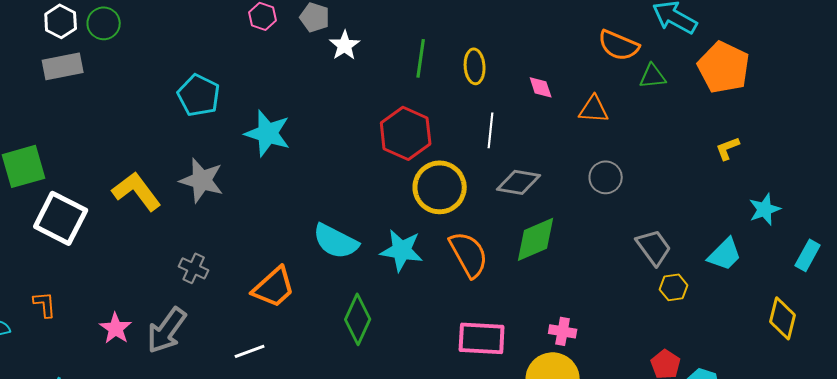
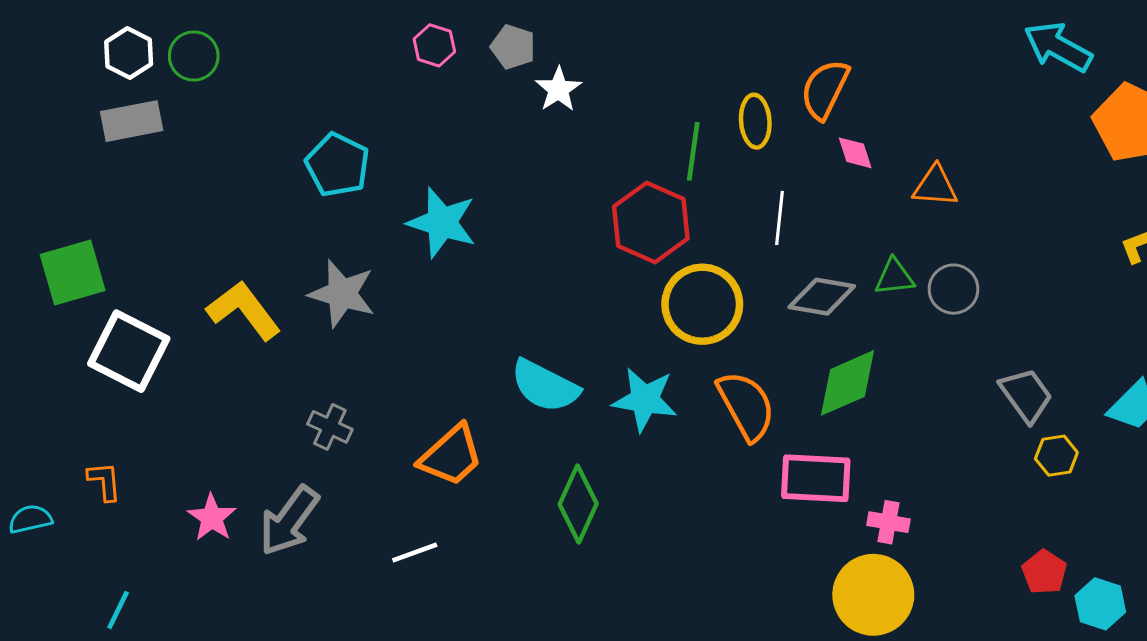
orange semicircle: (619, 45) -> (825, 89), moved, turned 93
green line: (421, 58) -> (693, 151), moved
green triangle: (653, 76) -> (894, 277), moved
pink rectangle: (482, 338) -> (816, 478), moved

